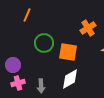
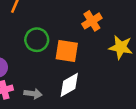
gray arrow: (41, 86) -> (33, 94), turned -80

